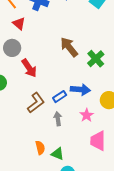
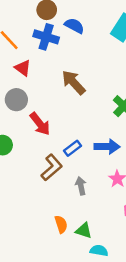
brown arrow: (69, 47) -> (73, 82), moved
blue rectangle: (60, 97) -> (72, 148), moved

